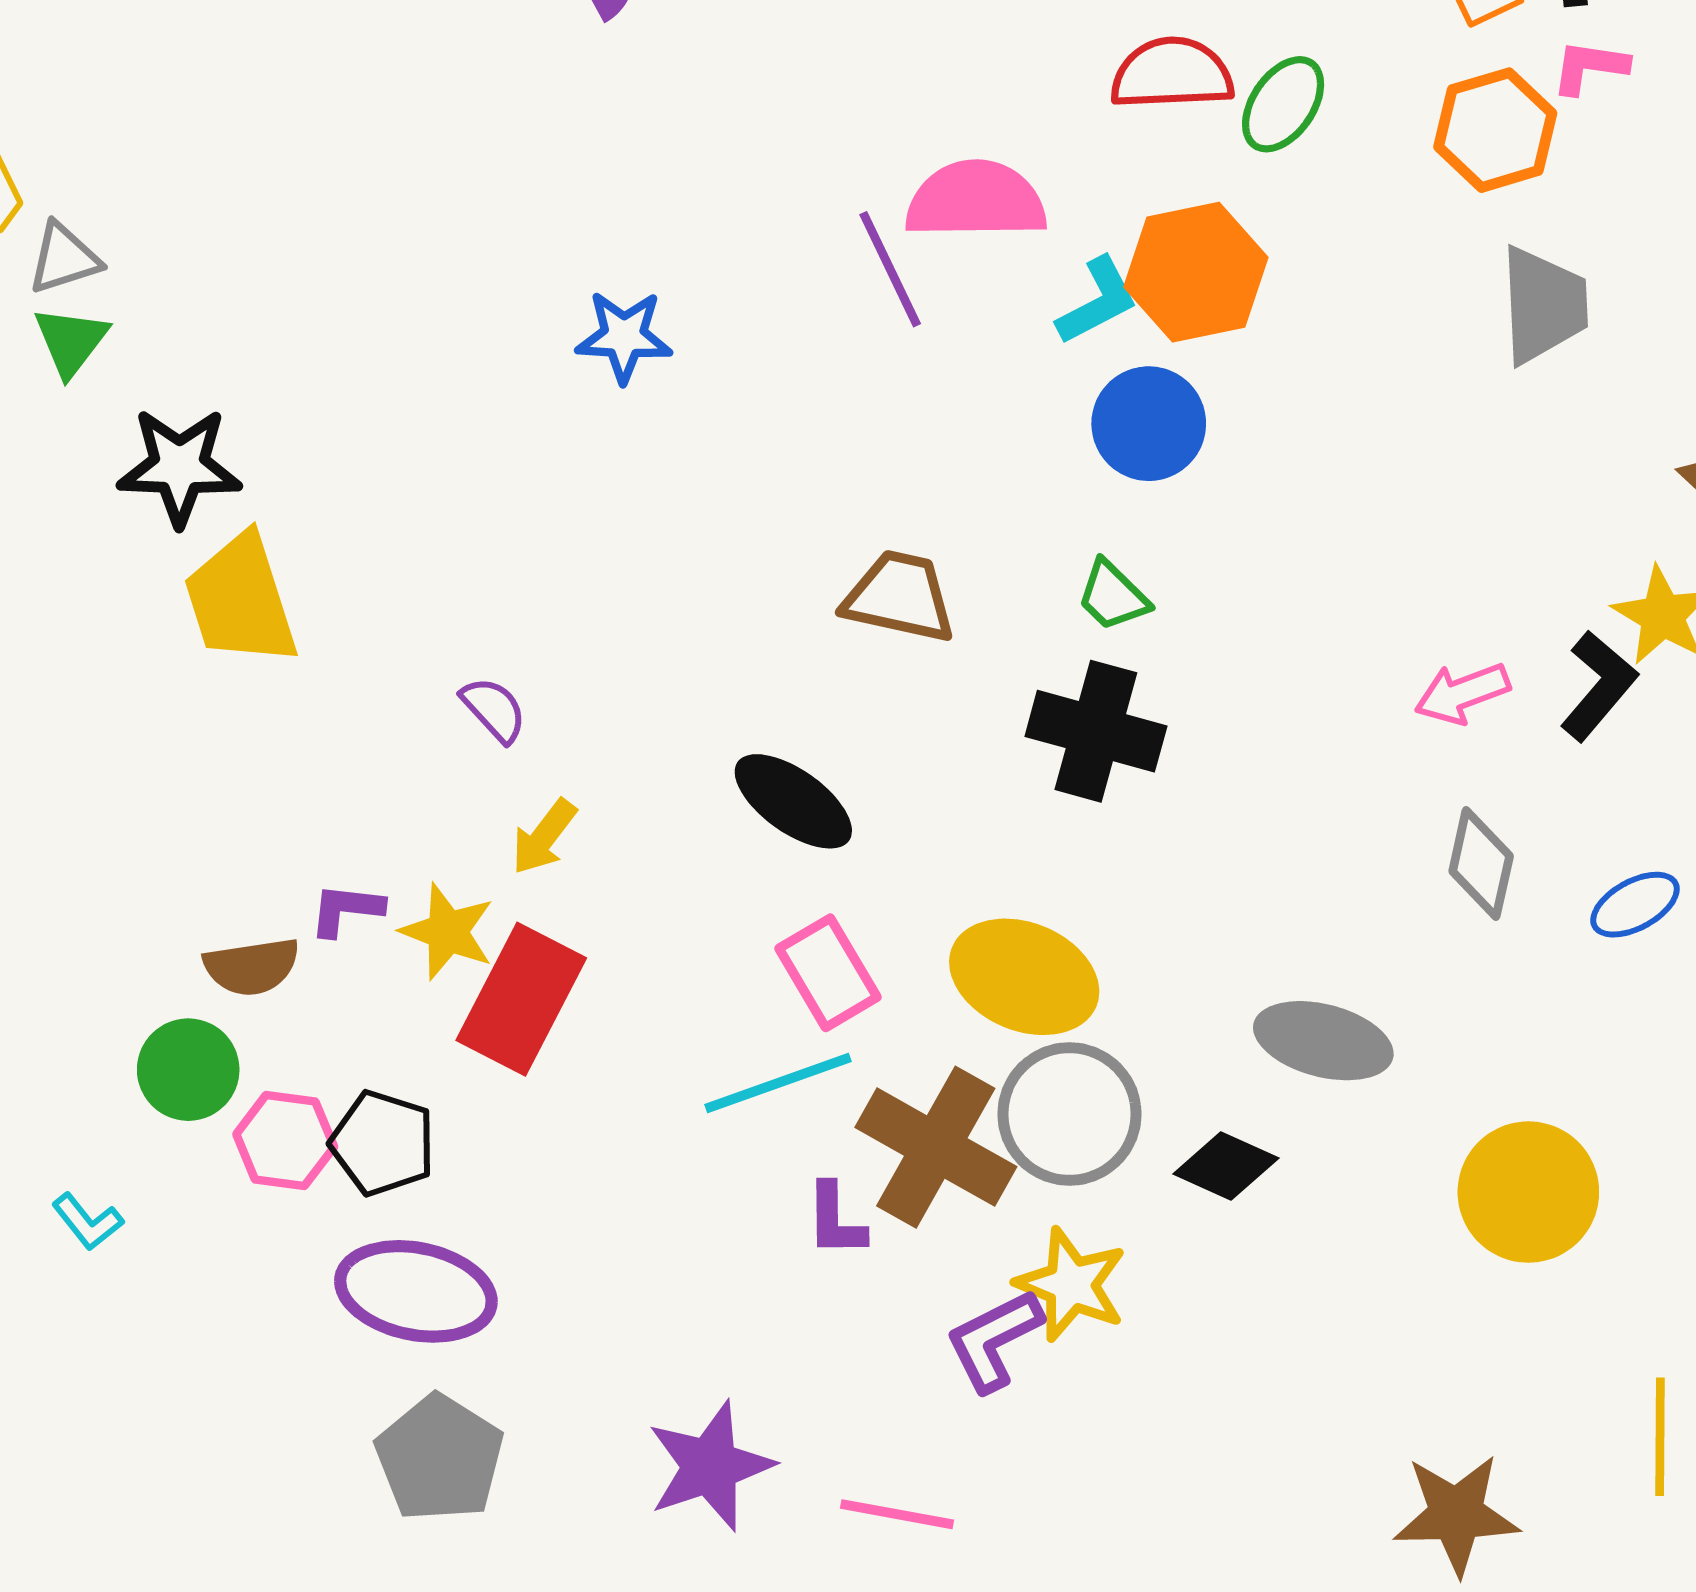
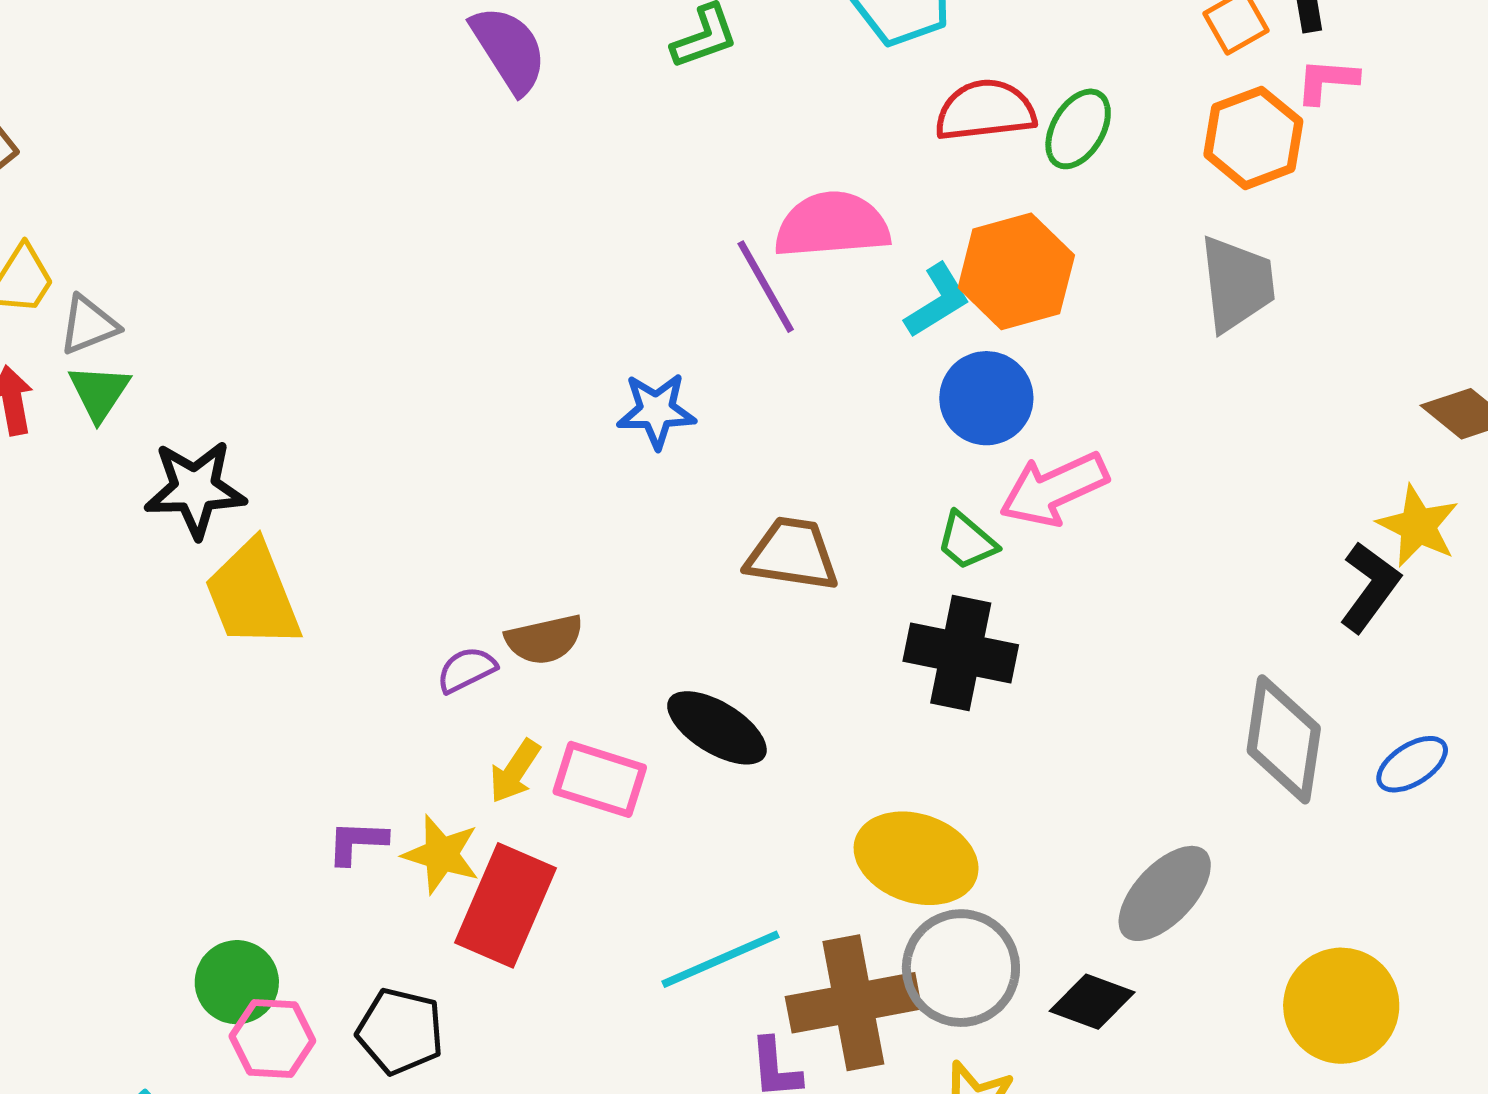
gray trapezoid: (1543, 305) -> (1237, 284), moved
blue star: (624, 337) -> (656, 411), moved
pink arrow: (1462, 693) -> (1054, 489), moved, size x1.4
purple semicircle: (494, 709) -> (466, 670), turned -70
gray diamond: (1481, 864) -> (1284, 739), size x1.4
brown semicircle: (252, 967) -> (544, 639), moved
pink rectangle: (828, 973) -> (600, 779), moved, turned -38
gray ellipse: (1323, 1041) -> (1165, 893), turned -57
pink hexagon: (285, 1140) -> (272, 1038), moved
brown cross: (936, 1147) -> (853, 1003), turned -36

